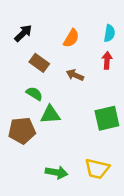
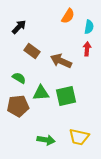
orange semicircle: (71, 38) -> (68, 16), moved
brown arrow: (75, 75) -> (61, 61), size x1.5
green semicircle: (34, 94) -> (19, 78), moved
green square: (107, 118) -> (66, 96), moved

